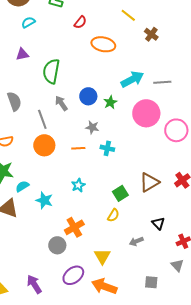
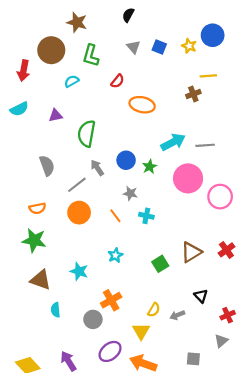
yellow line: (128, 15) -> (208, 76), moved, turned -42
cyan semicircle: (28, 22) -> (72, 81), moved
brown cross: (151, 34) -> (193, 94), turned 32
gray line: (42, 119) -> (77, 185), turned 72
orange line: (78, 148) -> (115, 216), turned 56
cyan semicircle: (22, 186) -> (56, 310), moved, turned -64
yellow semicircle: (113, 215) -> (154, 310), moved
gray triangle: (177, 265) -> (221, 341), turned 32

